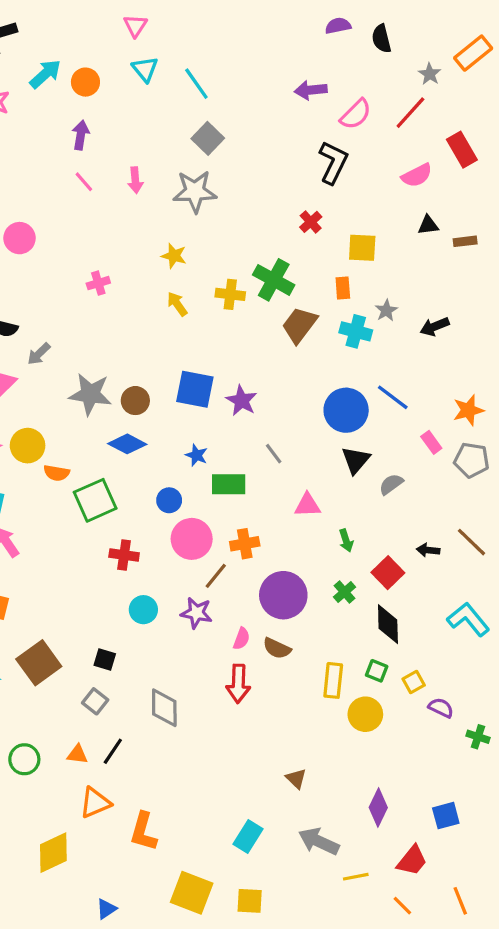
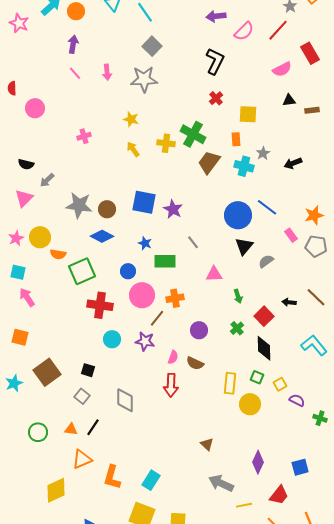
black L-shape: (333, 162) -> (215, 61), moved
red cross: (124, 555) -> (100, 305), size x1.4
purple circle: (283, 595) -> (199, 330), size x0.6
cyan rectangle: (248, 836) -> (151, 480), moved

